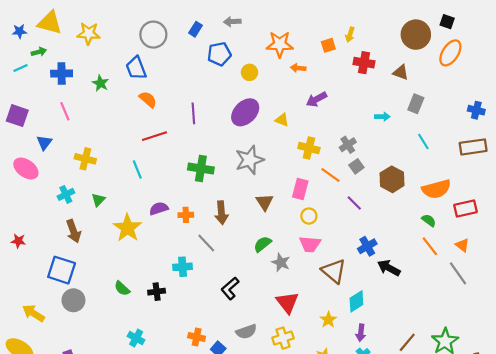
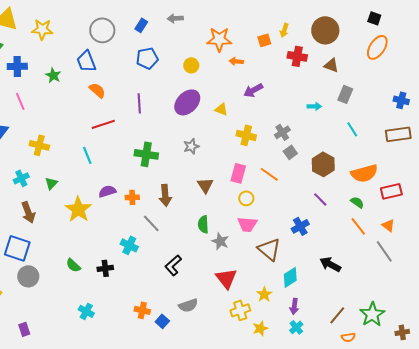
brown circle: (416, 35) -> (325, 30), moved
blue pentagon: (219, 54) -> (147, 58), moved
gray star: (250, 160) -> (191, 146), size x0.6
orange line: (331, 175) -> (269, 174), moved
purple line: (354, 203) -> (320, 199), moved
green semicircle: (262, 244) -> (203, 224), turned -54
cyan cross: (183, 267) -> (129, 245), turned 30
black arrow: (389, 268) -> (330, 264), moved
yellow cross: (283, 338) -> (240, 310), moved

